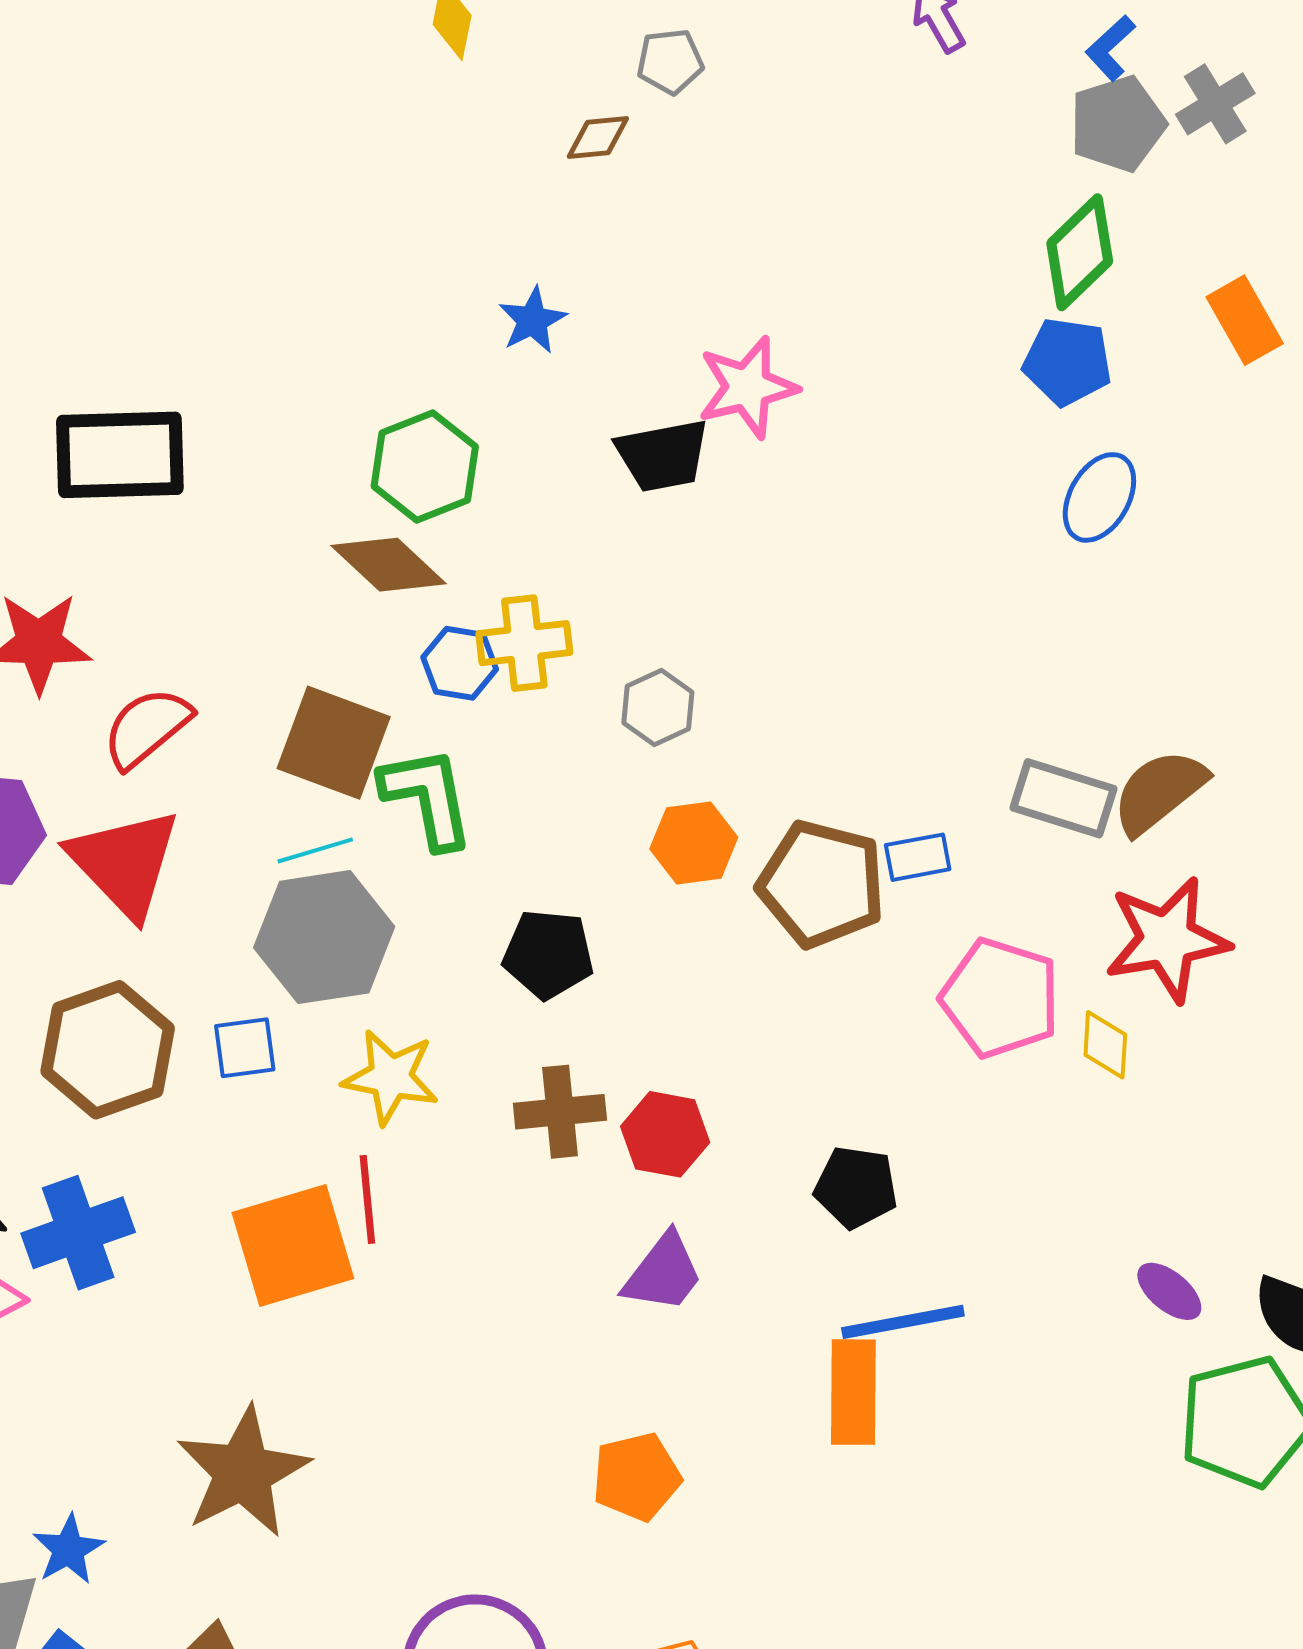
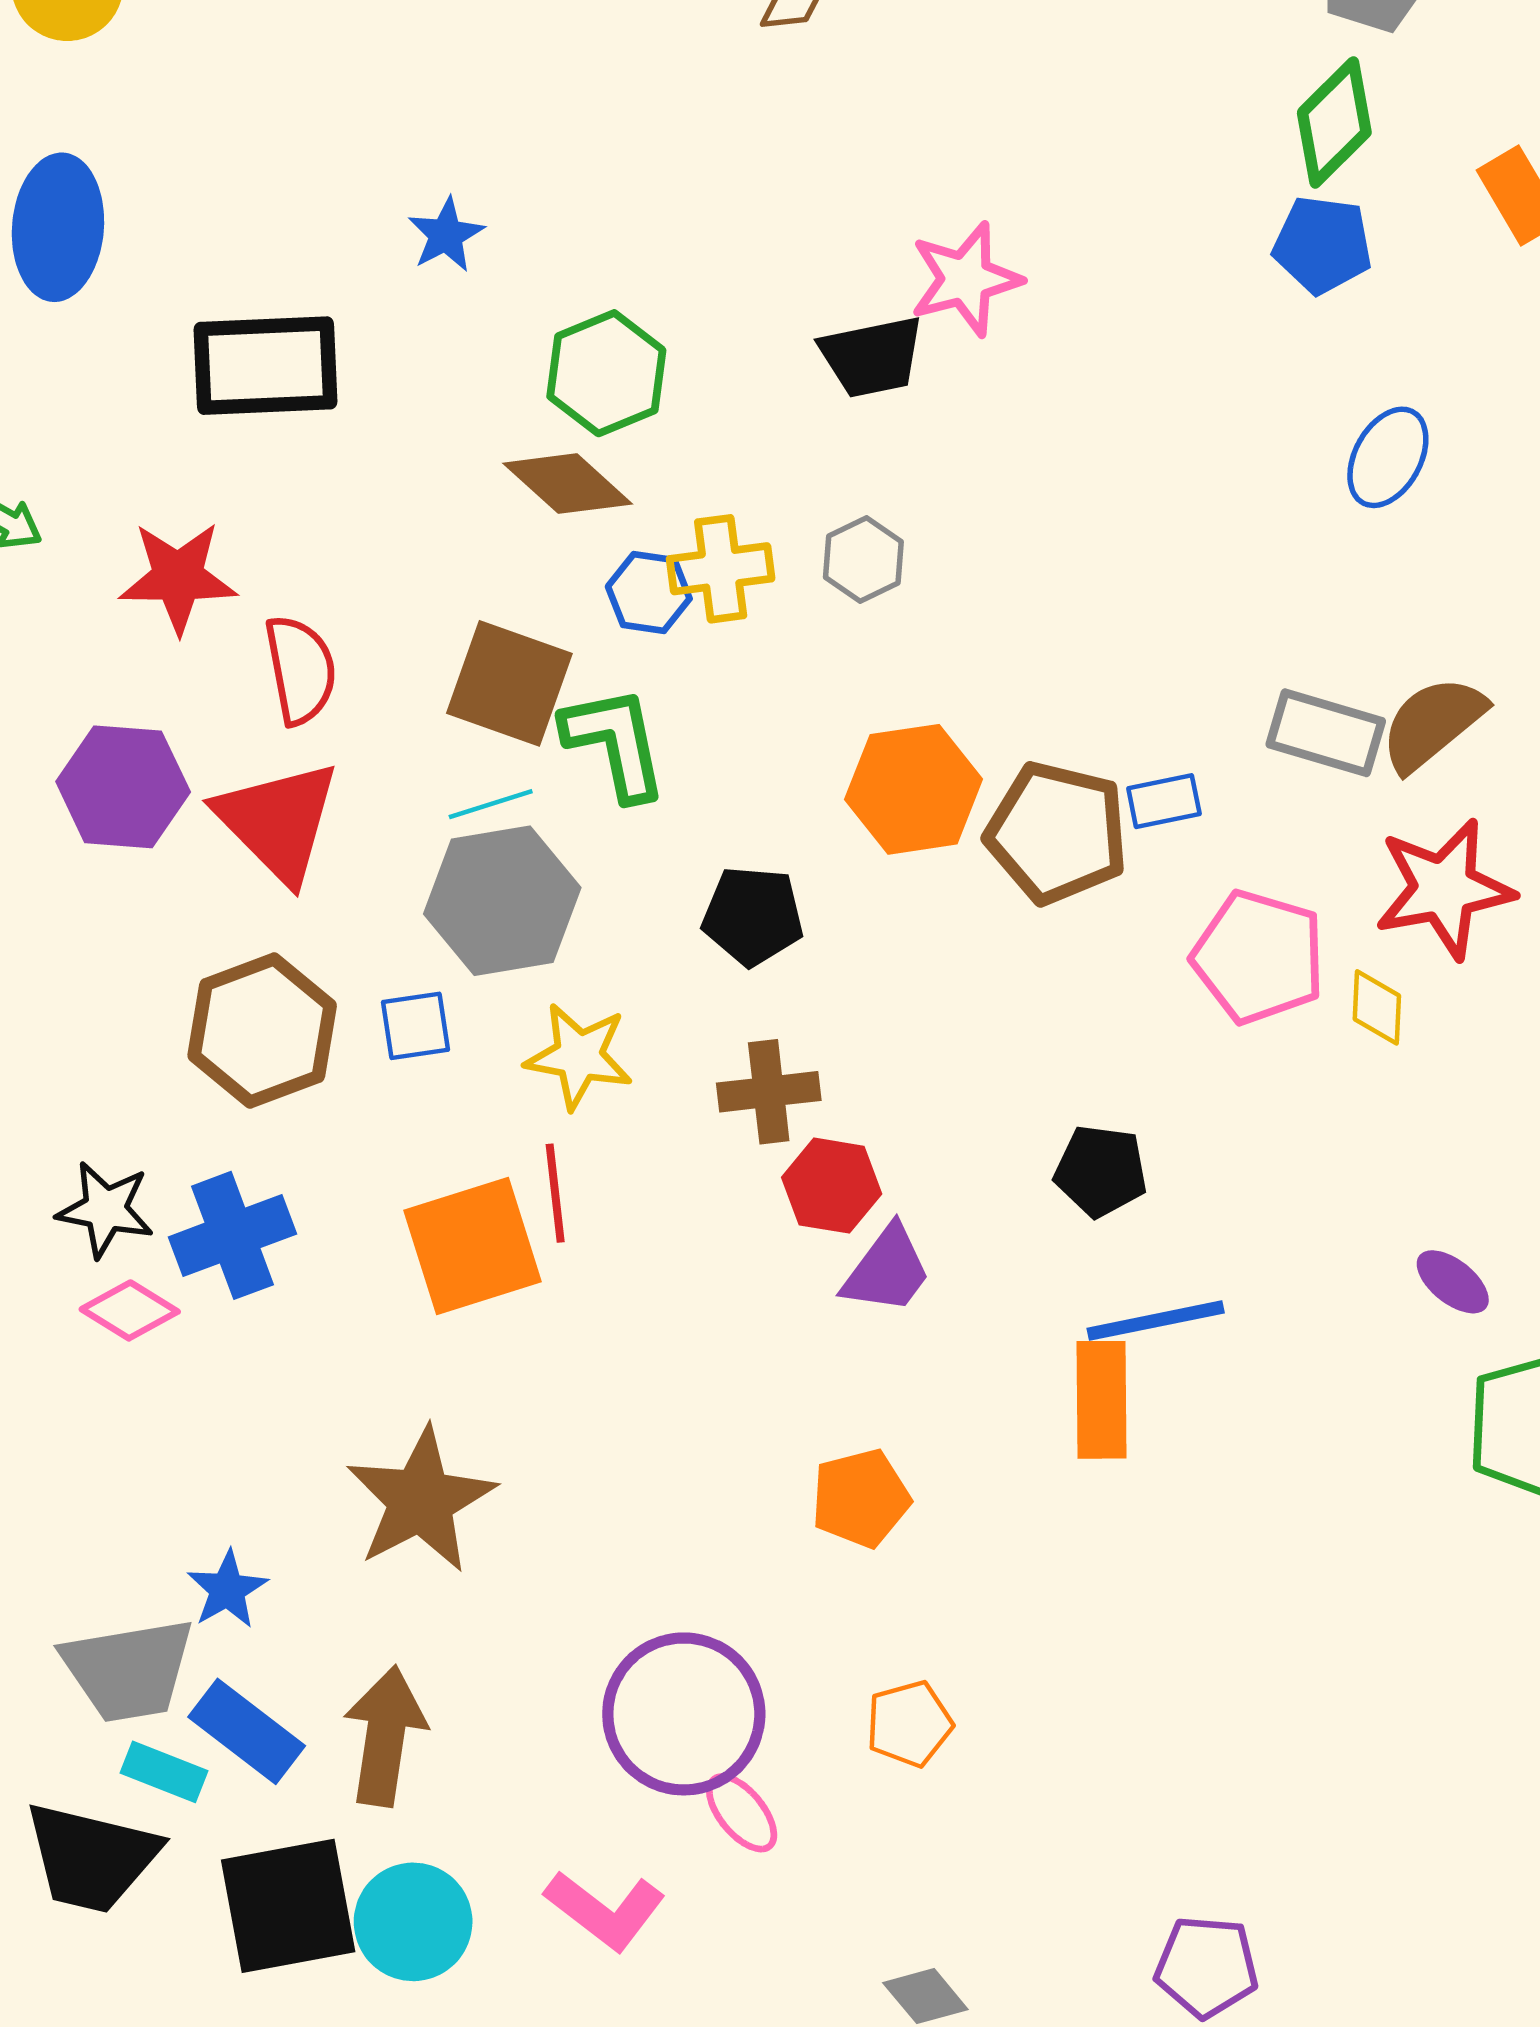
blue star: (532, 320) -> (446, 235), moved
blue ellipse: (1099, 497) -> (1388, 457), moved
gray hexagon: (658, 708) -> (863, 560), moved
red semicircle: (147, 728) -> (300, 670), turned 120
orange hexagon: (694, 843) -> (914, 789), size x1.4
red hexagon: (665, 1134) -> (832, 1186), moved

